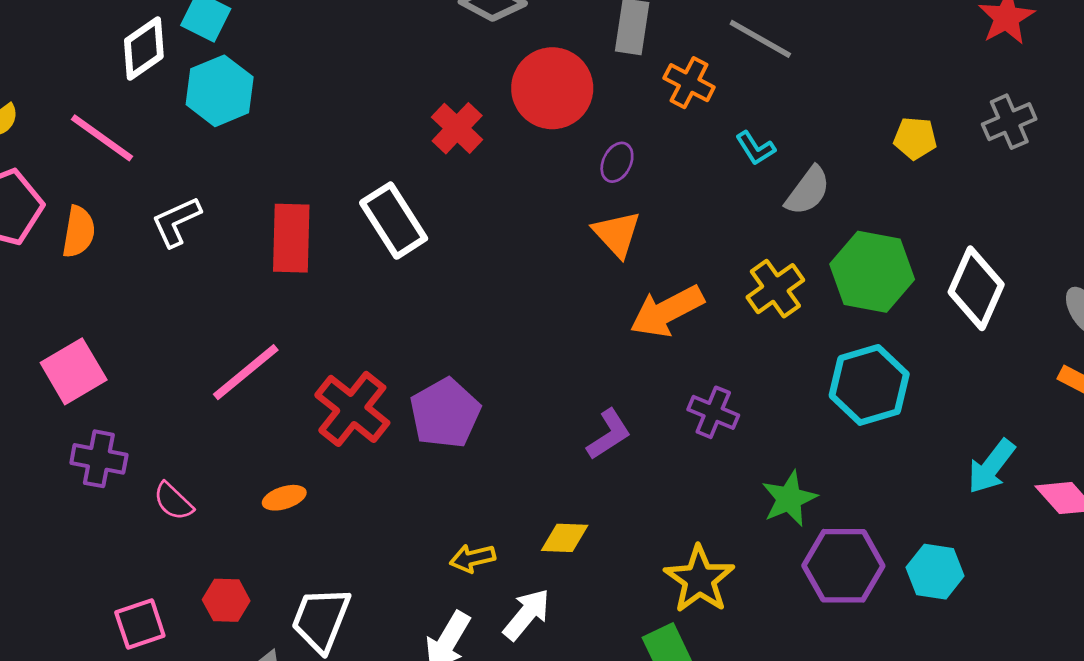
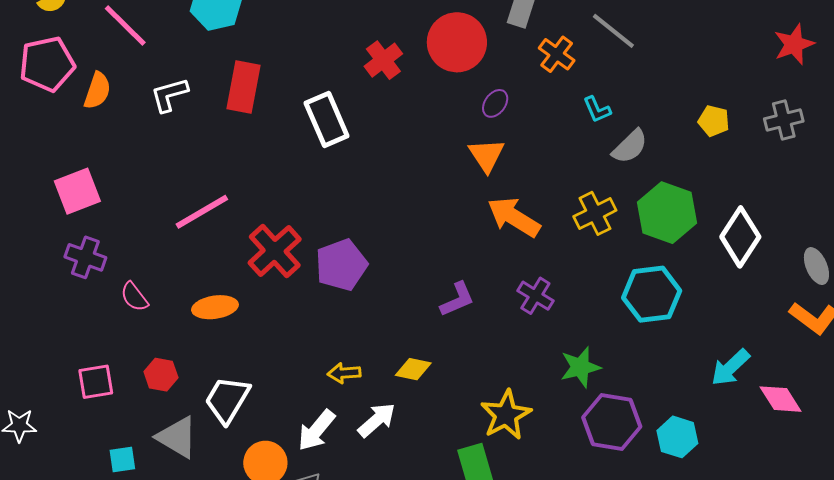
red rectangle: (291, 238) -> (244, 87), moved
orange arrow: (667, 311) -> (514, 217), turned 50
orange ellipse: (284, 498) -> (215, 307), size x1.4

